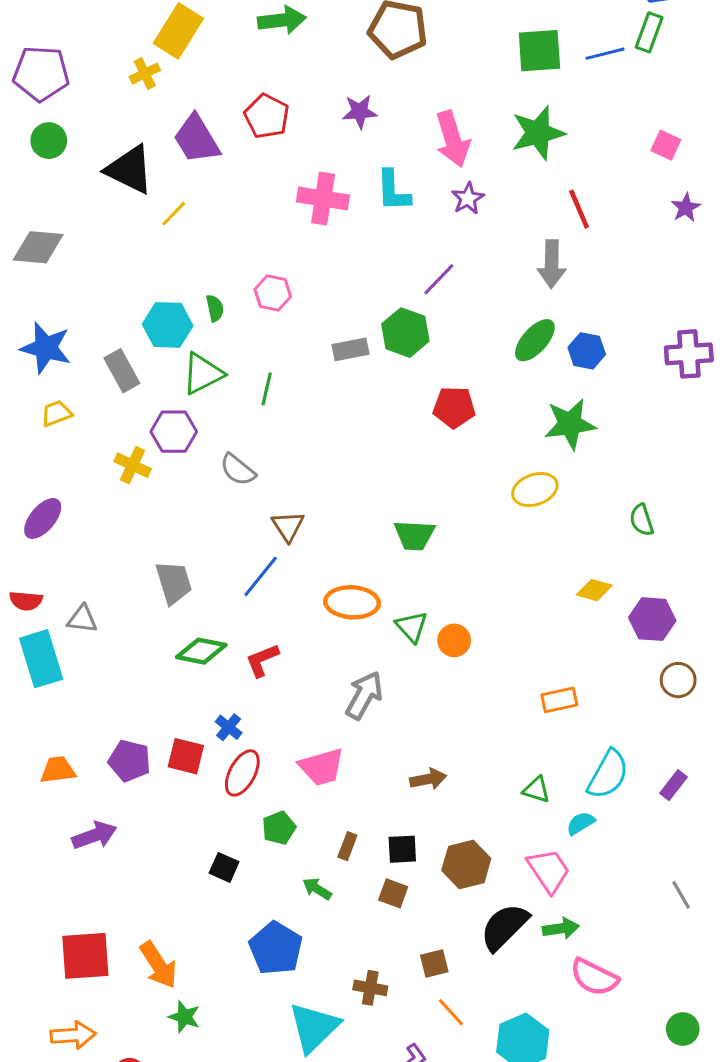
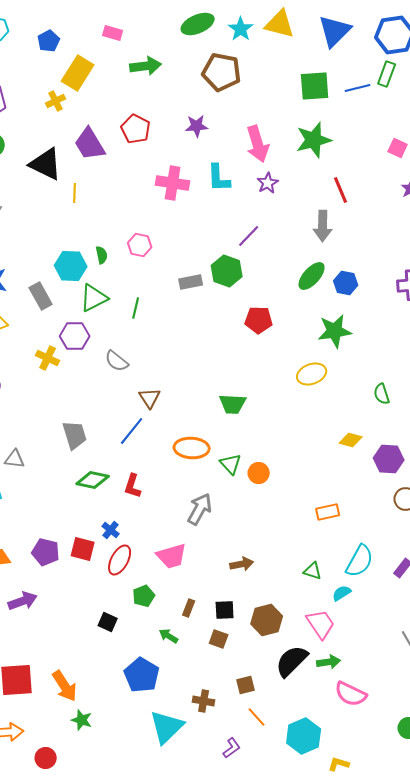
yellow line: (174, 214) -> (75, 193), turned -42
red L-shape: (262, 660) -> (133, 486), turned -50

